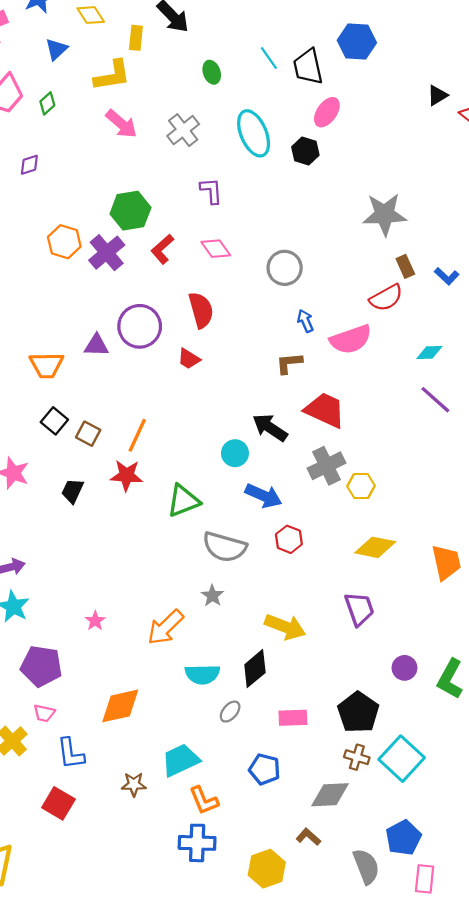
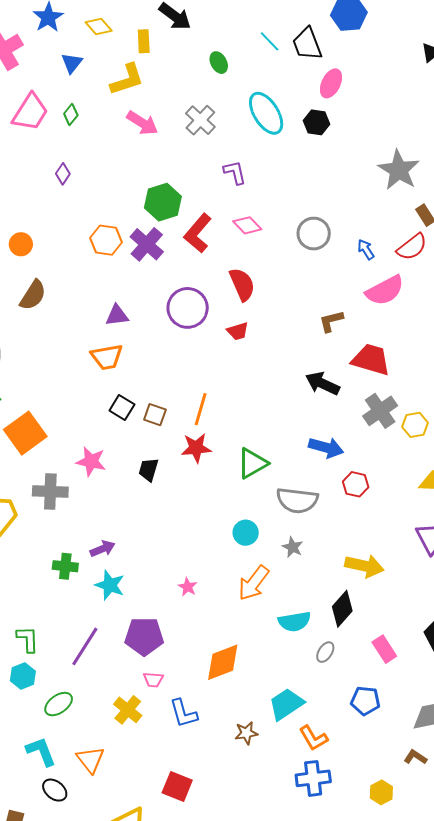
purple diamond: (29, 165) -> (63, 174), turned -30
gray star: (385, 214) -> (399, 170), turned -30
red L-shape: (162, 249) -> (198, 233), size x1.4
blue arrow: (305, 321) -> (366, 249), moved
purple triangle: (96, 345) -> (117, 315), moved
red trapezoid: (189, 359) -> (238, 331), turned -40
cyan circle: (235, 453) -> (246, 533), moved
pink rectangle: (293, 718) -> (384, 649), turned 68
red square: (58, 803) -> (177, 787), moved
yellow hexagon: (267, 869) -> (381, 792), size x0.7

